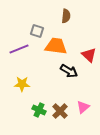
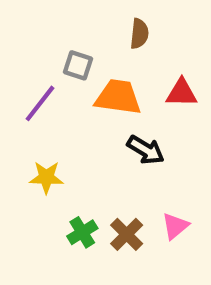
purple line: (19, 49) -> (40, 103), turned -30
red triangle: (89, 55) -> (182, 93), moved, turned -42
green cross: (39, 110) -> (82, 232), turned 32

